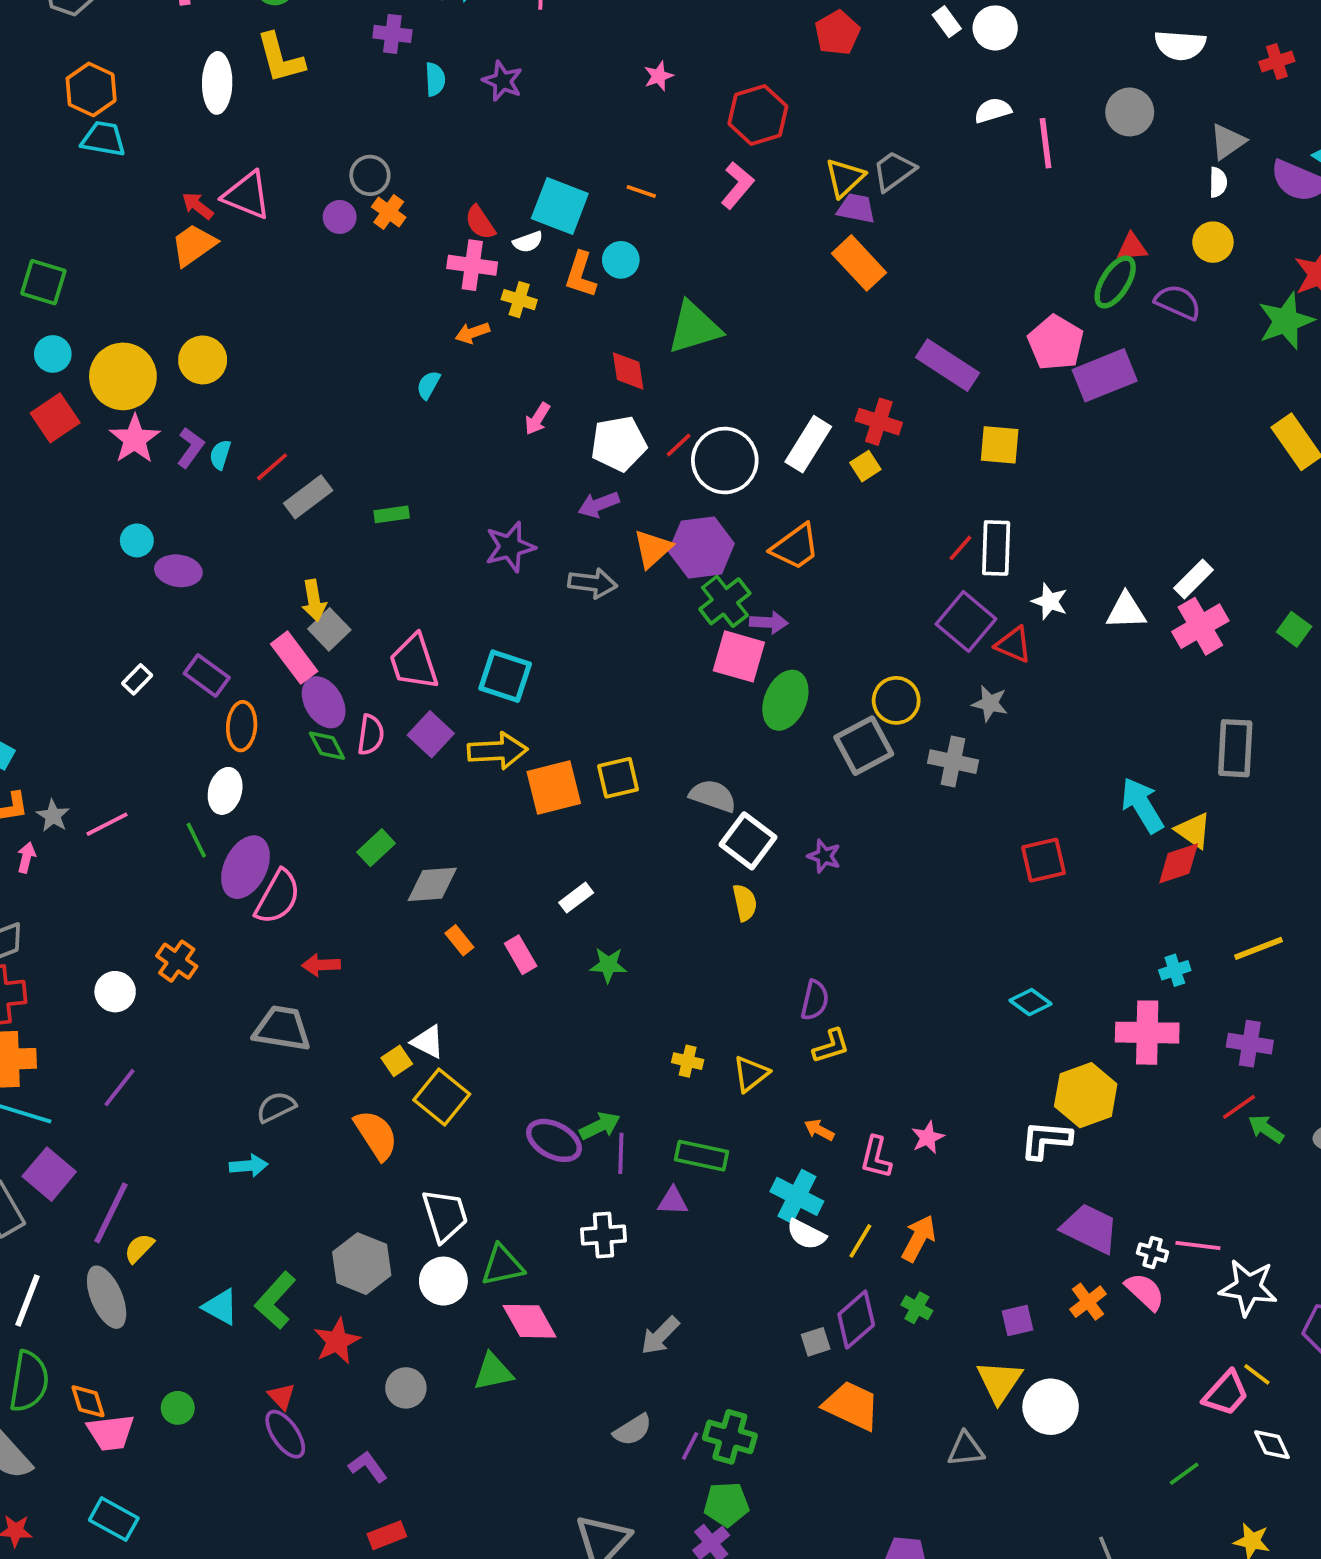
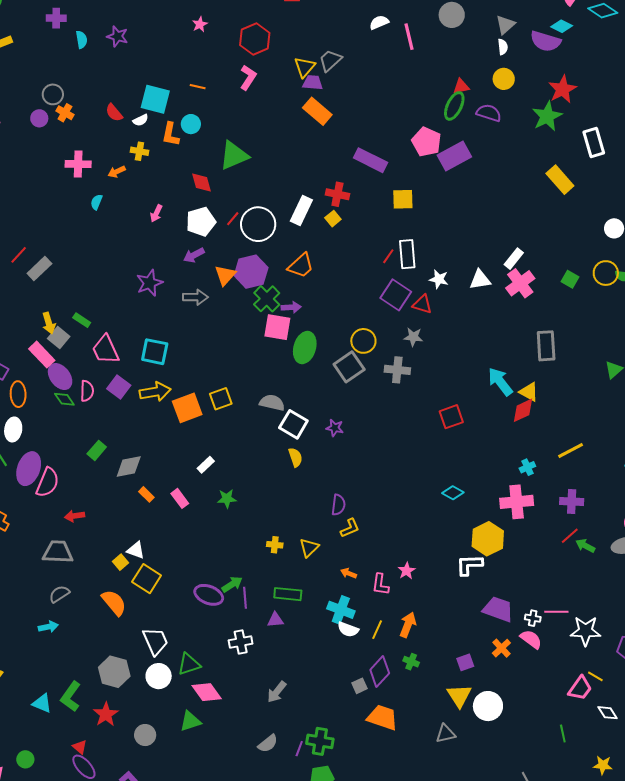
pink cross: (472, 265) -> (78, 164), moved
green rectangle: (392, 514) -> (82, 320), moved, turned 48
green line: (1184, 1474) -> (563, 733), turned -60

